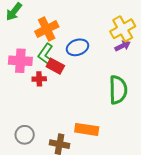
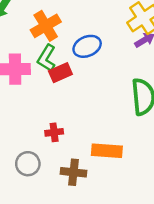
red rectangle: (55, 66) -> (60, 73), turned -48
red cross: (39, 79) -> (54, 132), moved

